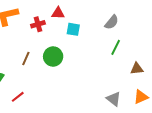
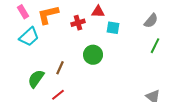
brown line: (26, 59) -> (60, 68), moved

